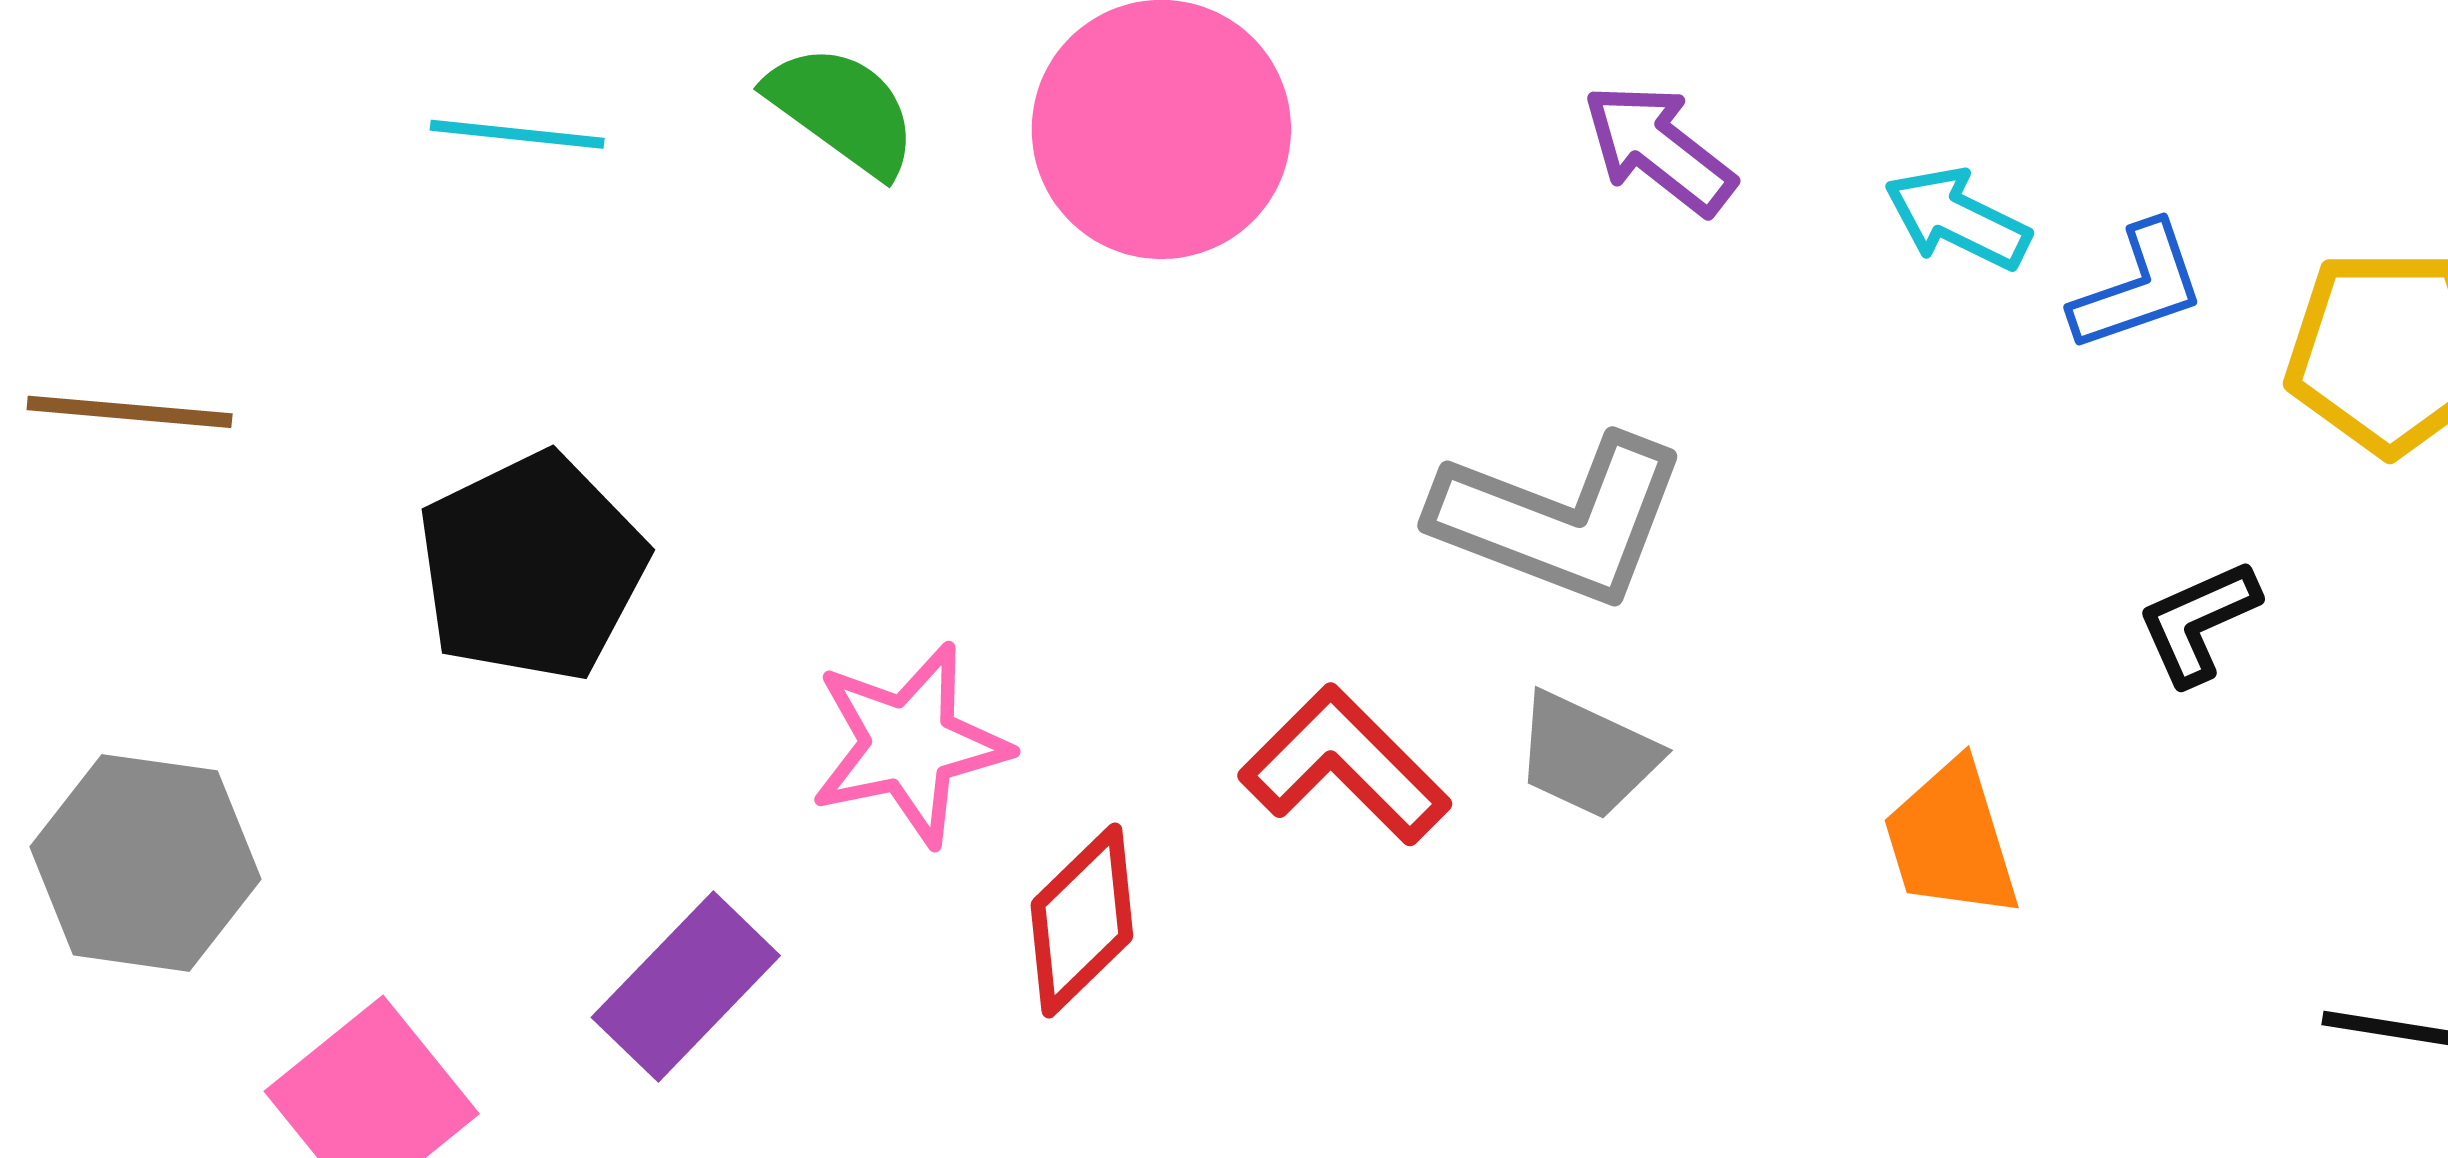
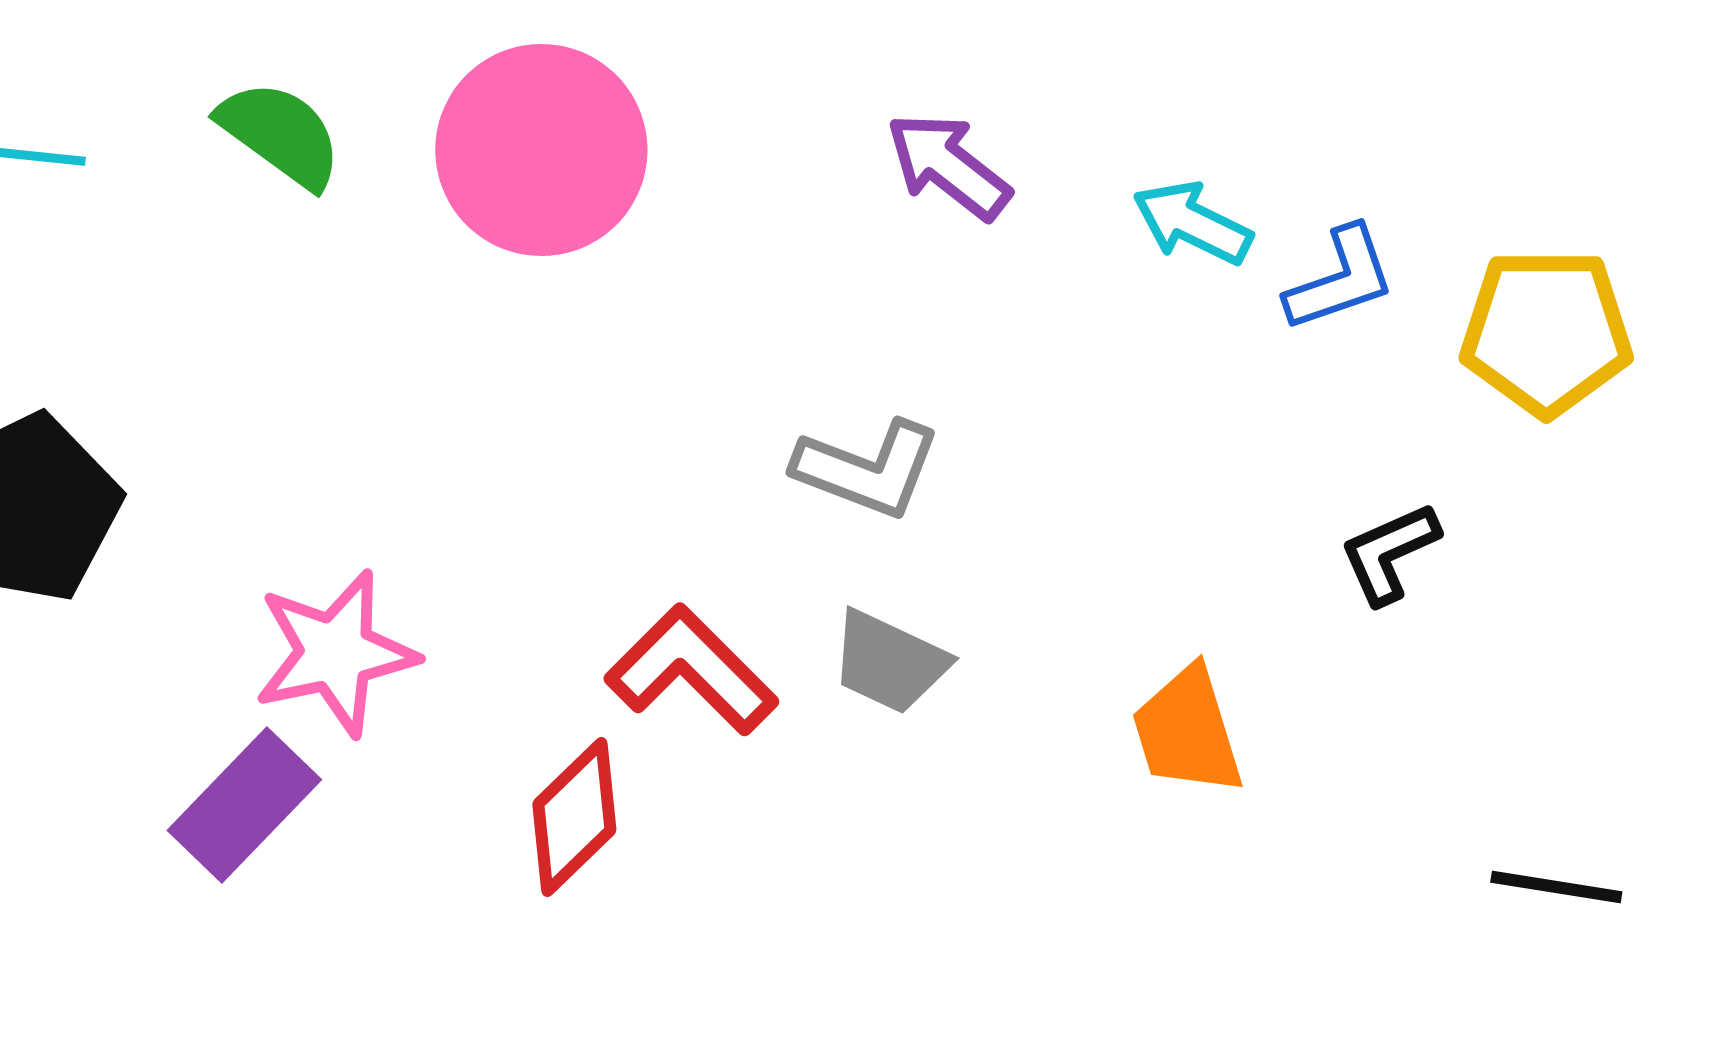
gray L-shape: (1560, 519) -> (867, 469), size x0.7
red diamond: (1082, 920) -> (574, 817), moved
purple rectangle: (686, 986) -> (244, 805), moved

